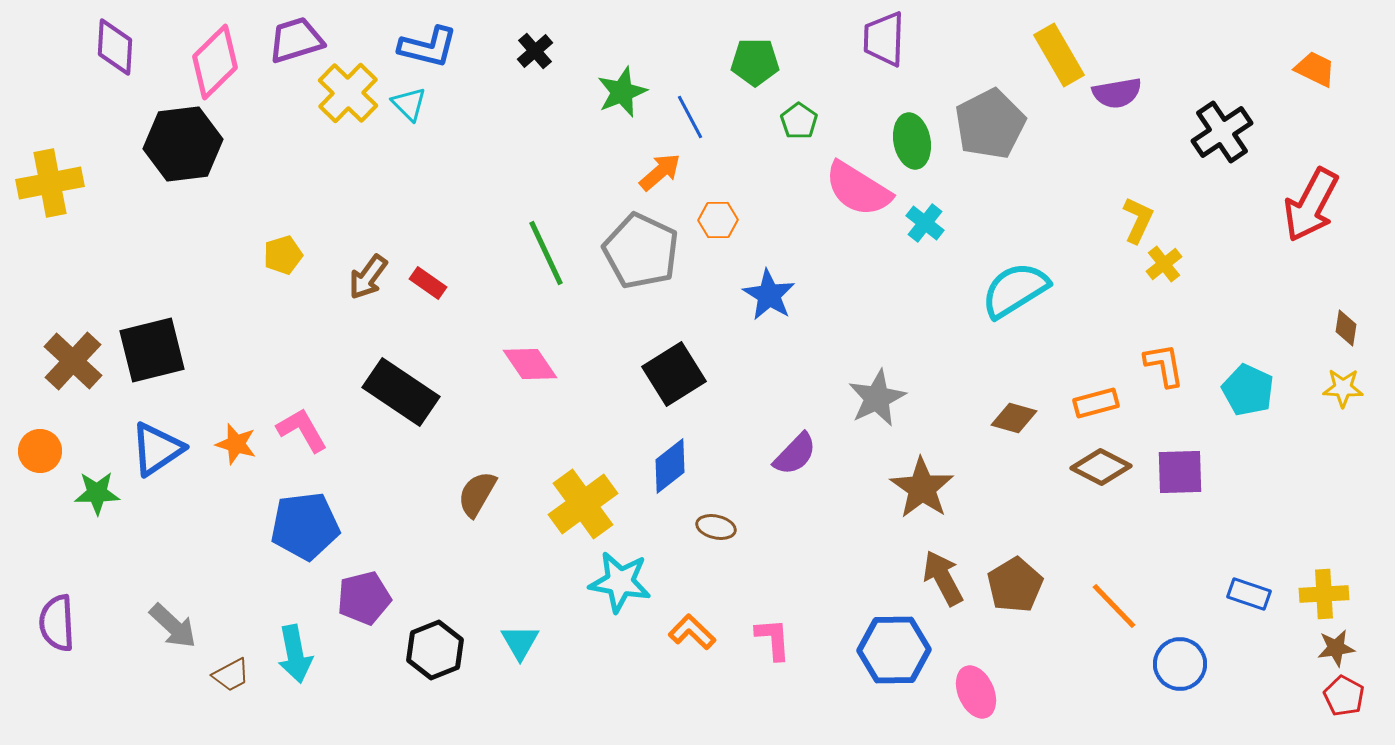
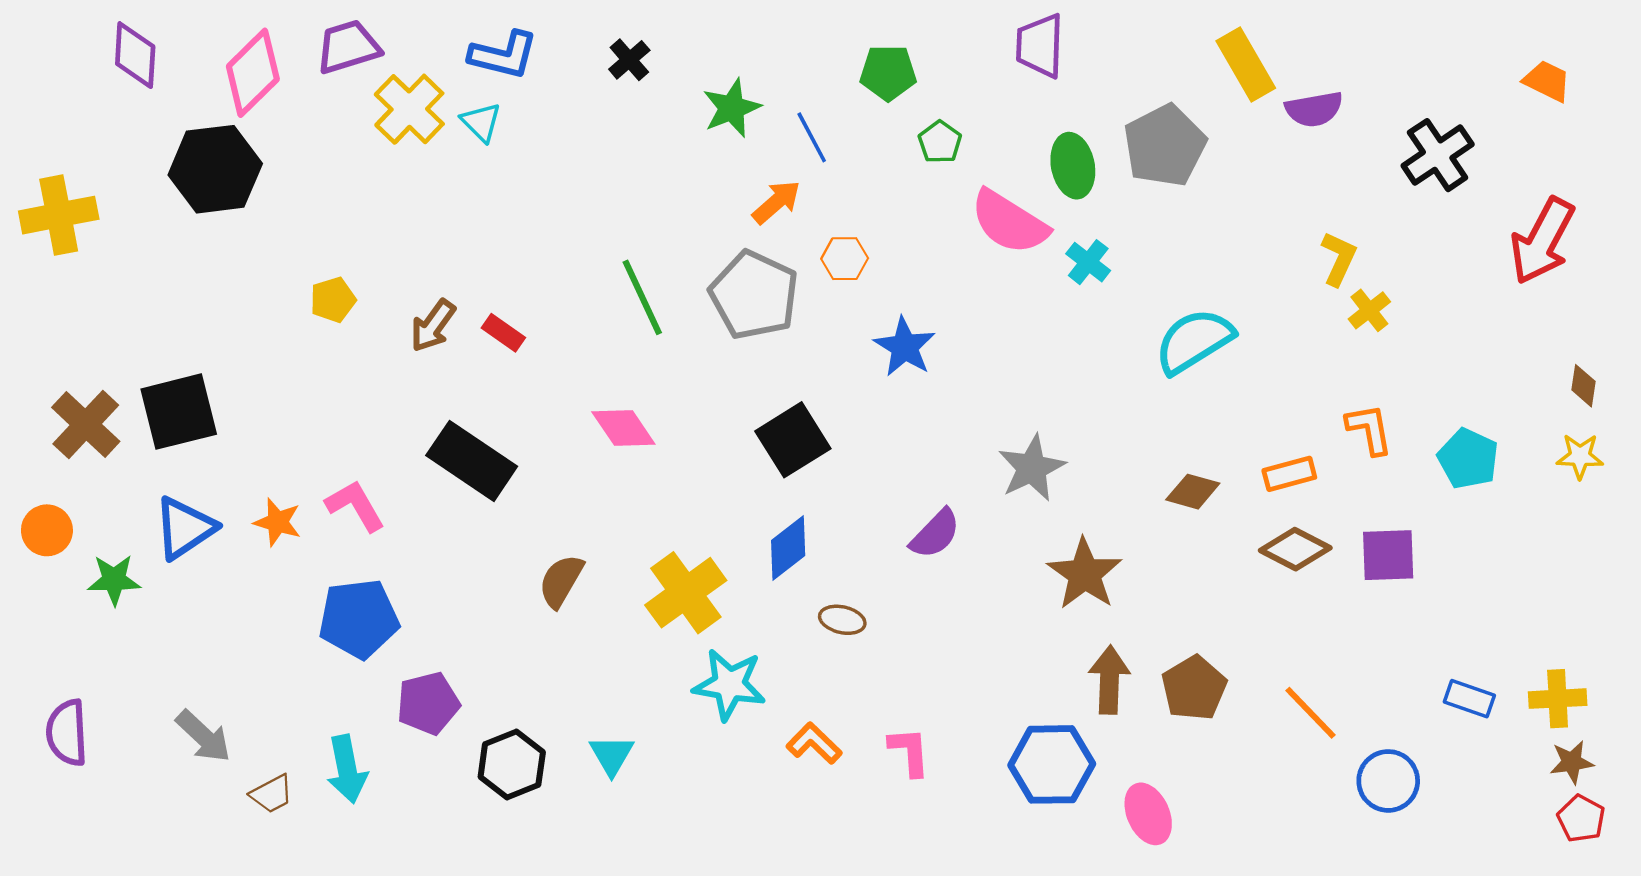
brown arrow: (943, 578) -> (1109, 680), turned 30

